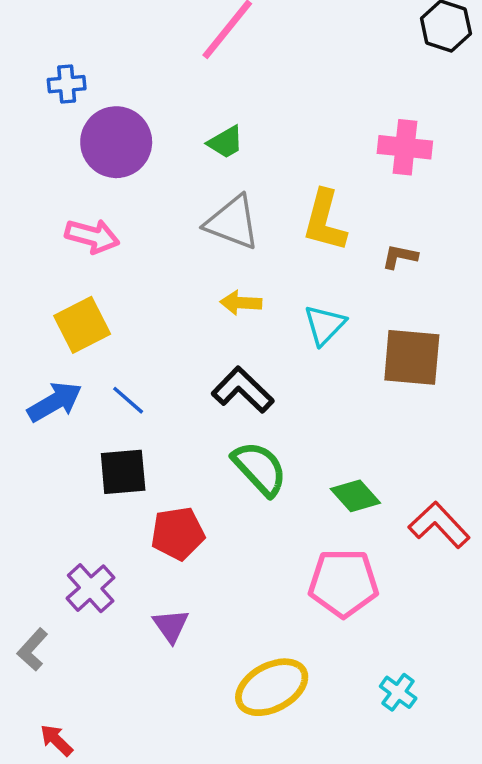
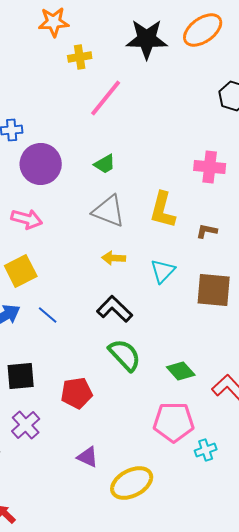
black square: (123, 472) -> (21, 376), moved
purple triangle: (171, 626) -> (88, 457), moved, turned -30
cyan cross: (398, 692) -> (206, 450), moved, turned 35

